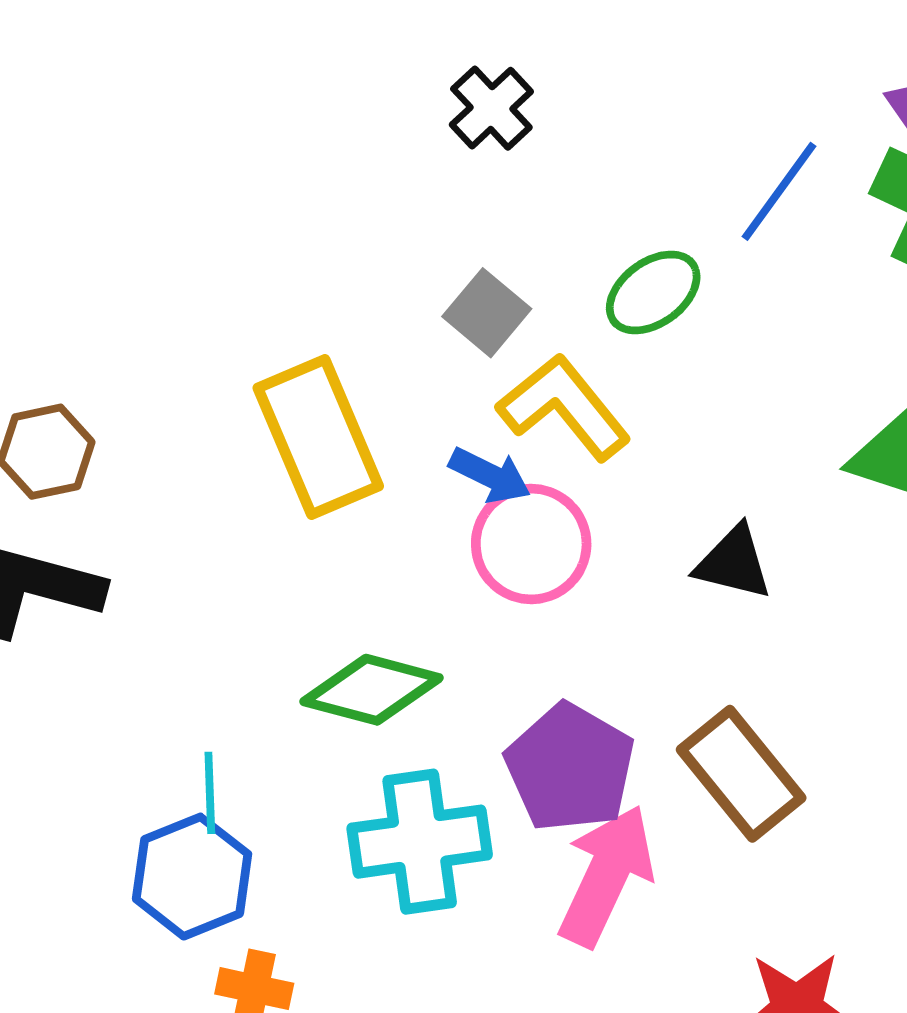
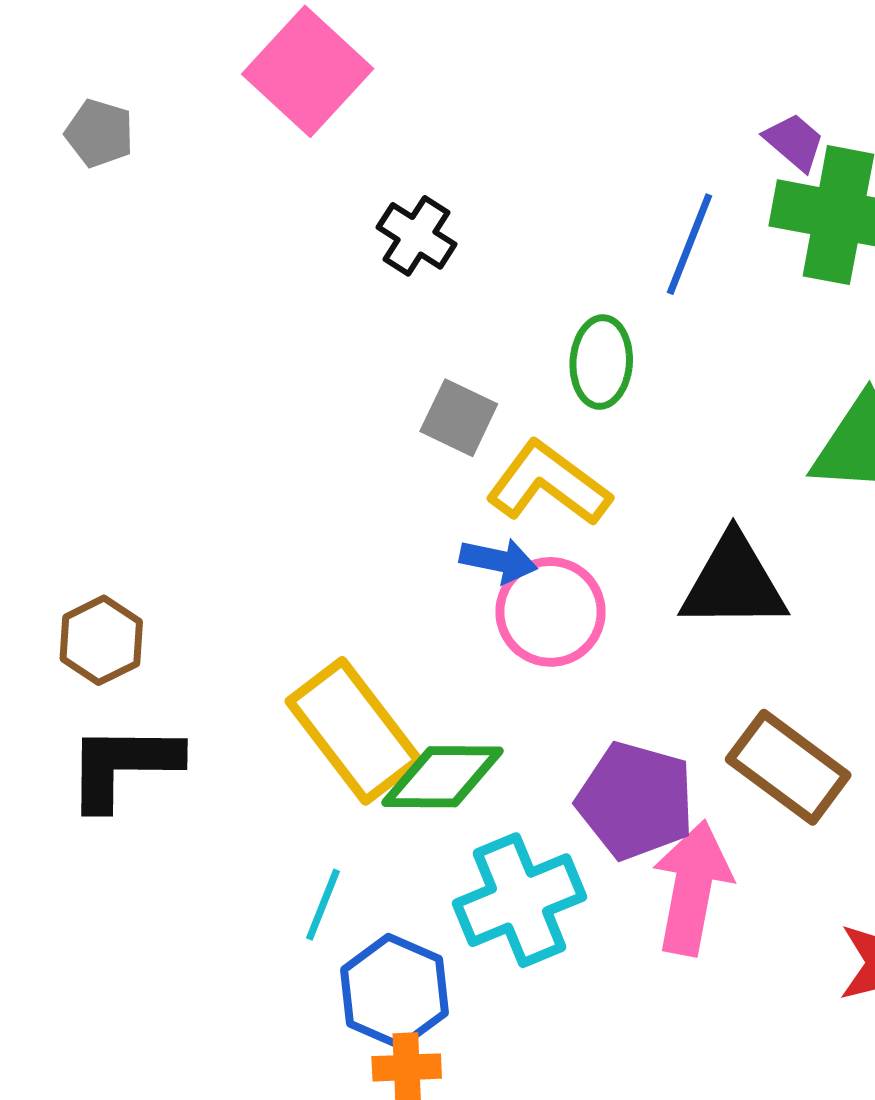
green ellipse: (653, 292) -> (601, 362), turned -36
yellow rectangle: (318, 437) -> (354, 731), moved
black triangle: (734, 563) -> (734, 583), size x1.5
cyan line: (210, 793) -> (323, 905), turned 38
blue hexagon: (192, 877) -> (395, 991), moved

